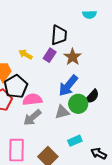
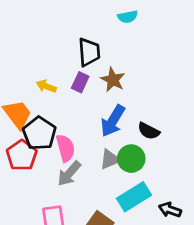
black semicircle: (92, 96) -> (149, 131), turned 84
pink semicircle: (32, 100) -> (65, 148), turned 90
green circle: (78, 104) -> (131, 159), moved
cyan rectangle: (75, 141) -> (134, 197), size x1.6

